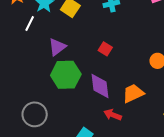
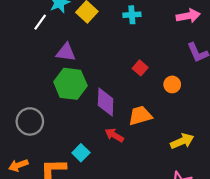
purple triangle: (57, 47) -> (66, 52), turned 36
red square: (105, 49) -> (140, 68), moved

